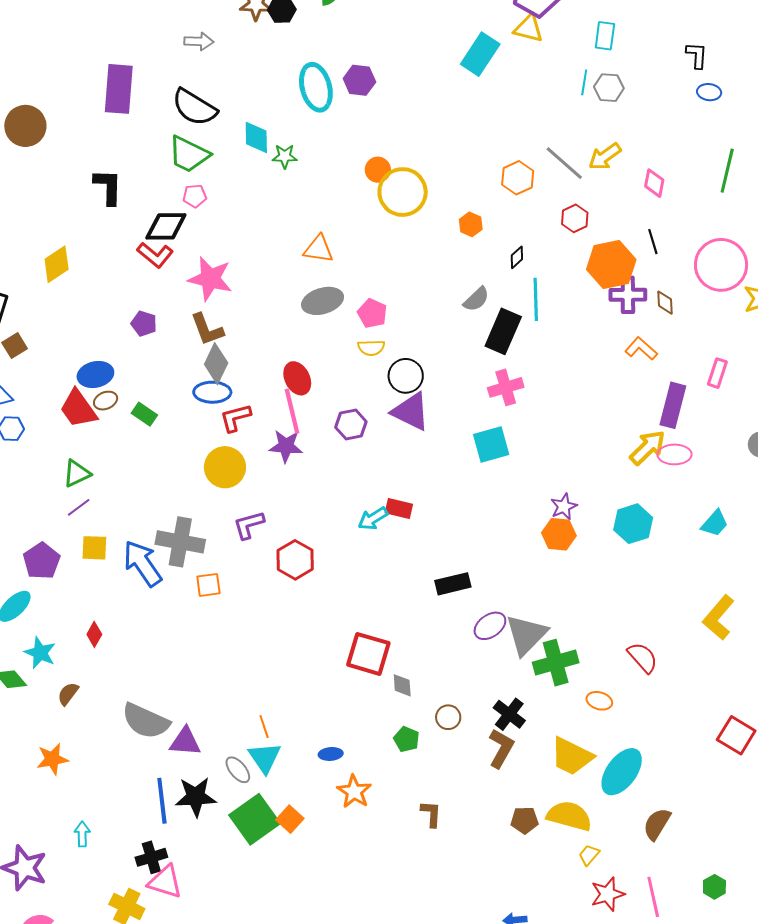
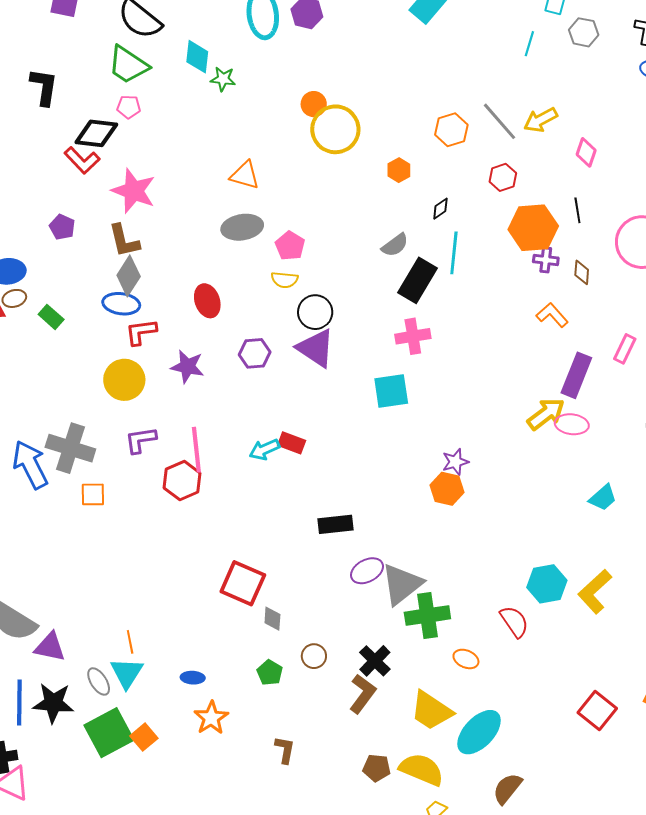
gray hexagon: (609, 88) -> (584, 32), moved
purple cross: (628, 295) -> (546, 260), size x0.7
pink line: (292, 411) -> (196, 450), moved
cyan hexagon: (633, 524) -> (547, 584), moved

